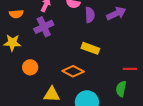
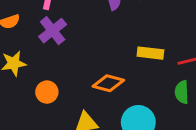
yellow rectangle: (90, 48) -> (150, 53), moved

